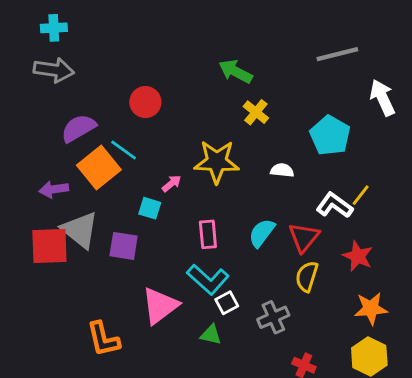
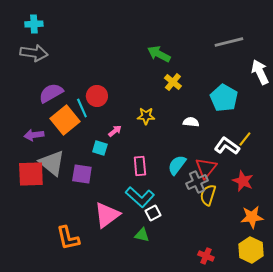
red circle: (145, 102) -> (97, 96), moved
cyan line: (124, 150) -> (82, 108), turned 30
yellow star: (217, 162) -> (146, 116), size x0.6
gray cross: (273, 317) -> (197, 182), moved

